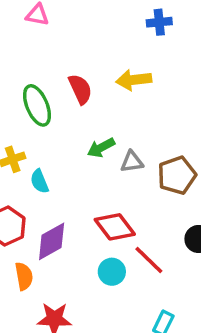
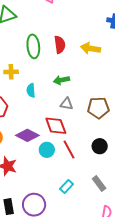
gray triangle: (132, 162) -> (67, 104), moved
cyan semicircle: (39, 181) -> (31, 90), moved
purple diamond: (52, 241) -> (27, 135), moved, turned 40

